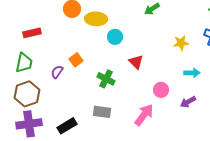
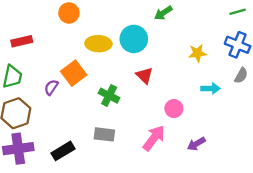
yellow ellipse: (96, 19) -> (98, 44), moved
cyan circle: (115, 37) -> (134, 39), moved, size x1.5
orange square: (76, 60) -> (74, 73), size x1.5
purple arrow: (188, 102) -> (196, 144), moved

